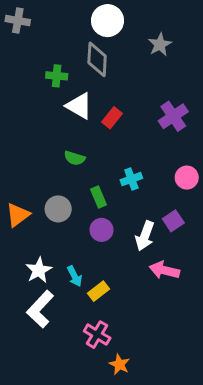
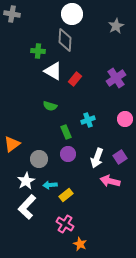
gray star: (160, 44) -> (116, 26), moved
gray circle: (58, 209) -> (39, 159), moved
purple square: (173, 221) -> (120, 157), moved
cyan arrow: (75, 276) -> (50, 185), turned 112

